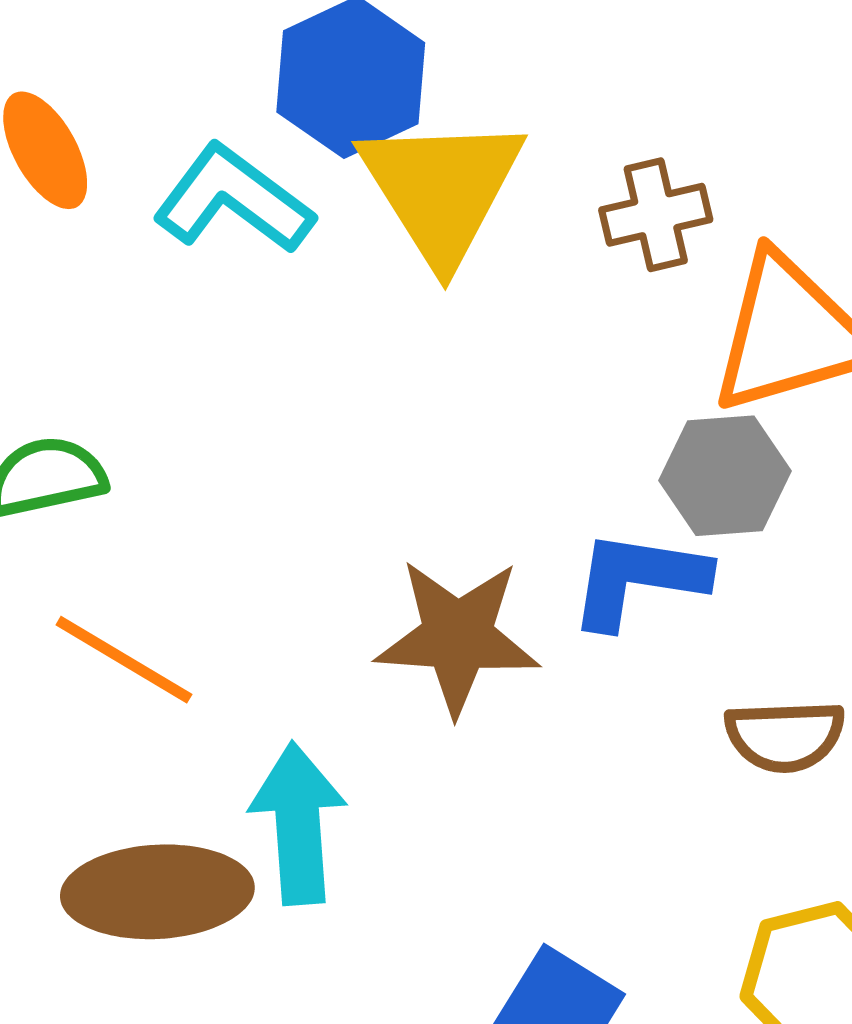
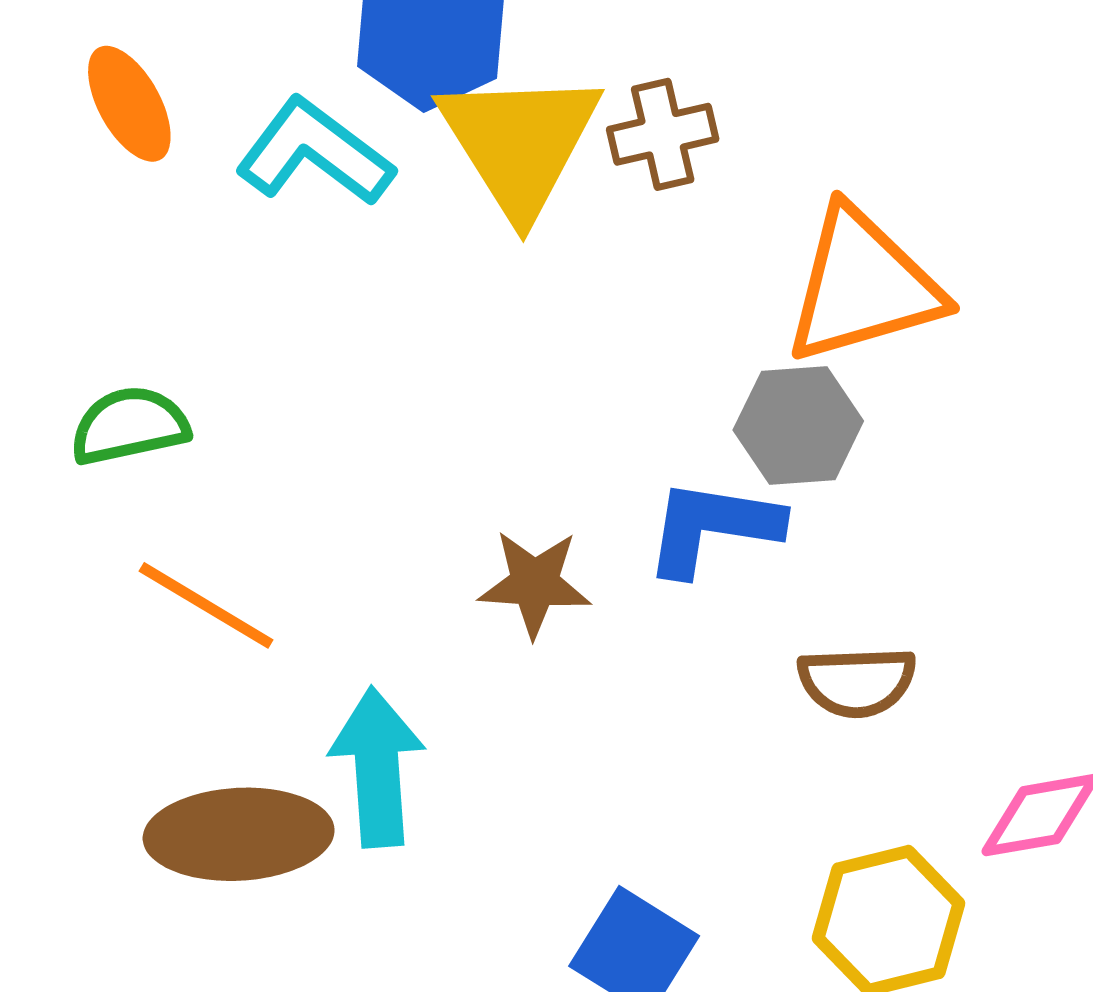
brown cross: (656, 215) -> (663, 134), moved
brown star: (457, 637) -> (535, 583), size x0.7

